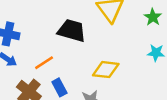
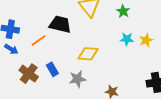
orange line: (44, 63) -> (39, 40), moved

